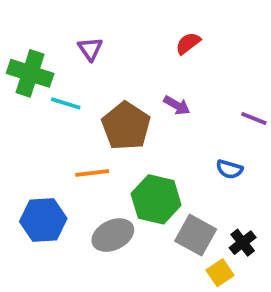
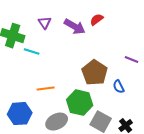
purple arrow: (177, 105) -> (75, 27), moved, size x1.5
brown pentagon: (126, 126) -> (95, 73), moved
blue semicircle: (229, 169) -> (119, 87), turned 48

